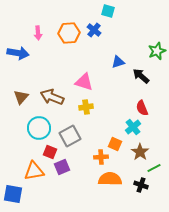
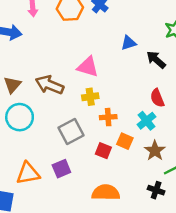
cyan circle: (39, 128) -> (20, 117), moved
red square: (50, 152) -> (103, 151), moved
orange cross: (101, 157) -> (108, 117), moved
orange semicircle: (110, 179) -> (106, 193), moved

